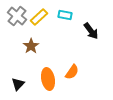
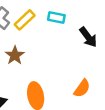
orange semicircle: (72, 72) -> (82, 88), moved

